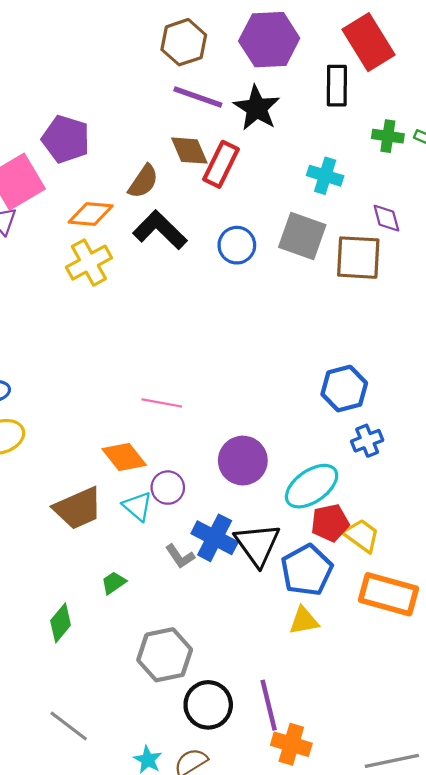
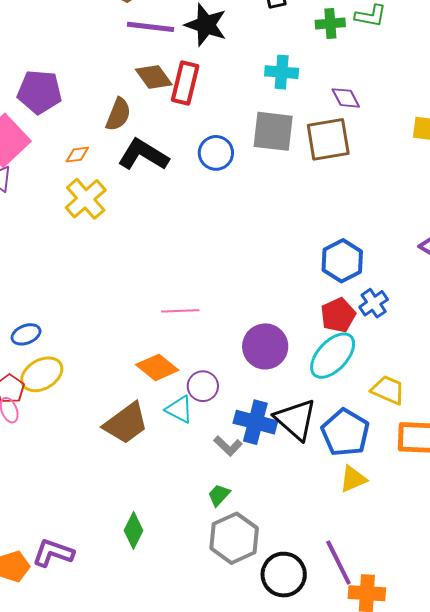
orange diamond: (91, 214) -> (77, 155), size x0.6
red pentagon: (330, 523) -> (338, 315), moved
green trapezoid: (114, 583) -> (219, 495), moved

